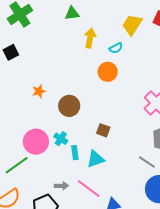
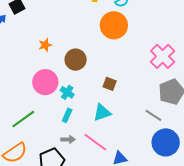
orange circle: (108, 72) -> (114, 25), size x1.4
pink circle: (36, 142) -> (45, 82), moved
cyan rectangle: (75, 153) -> (67, 115), moved, turned 32

